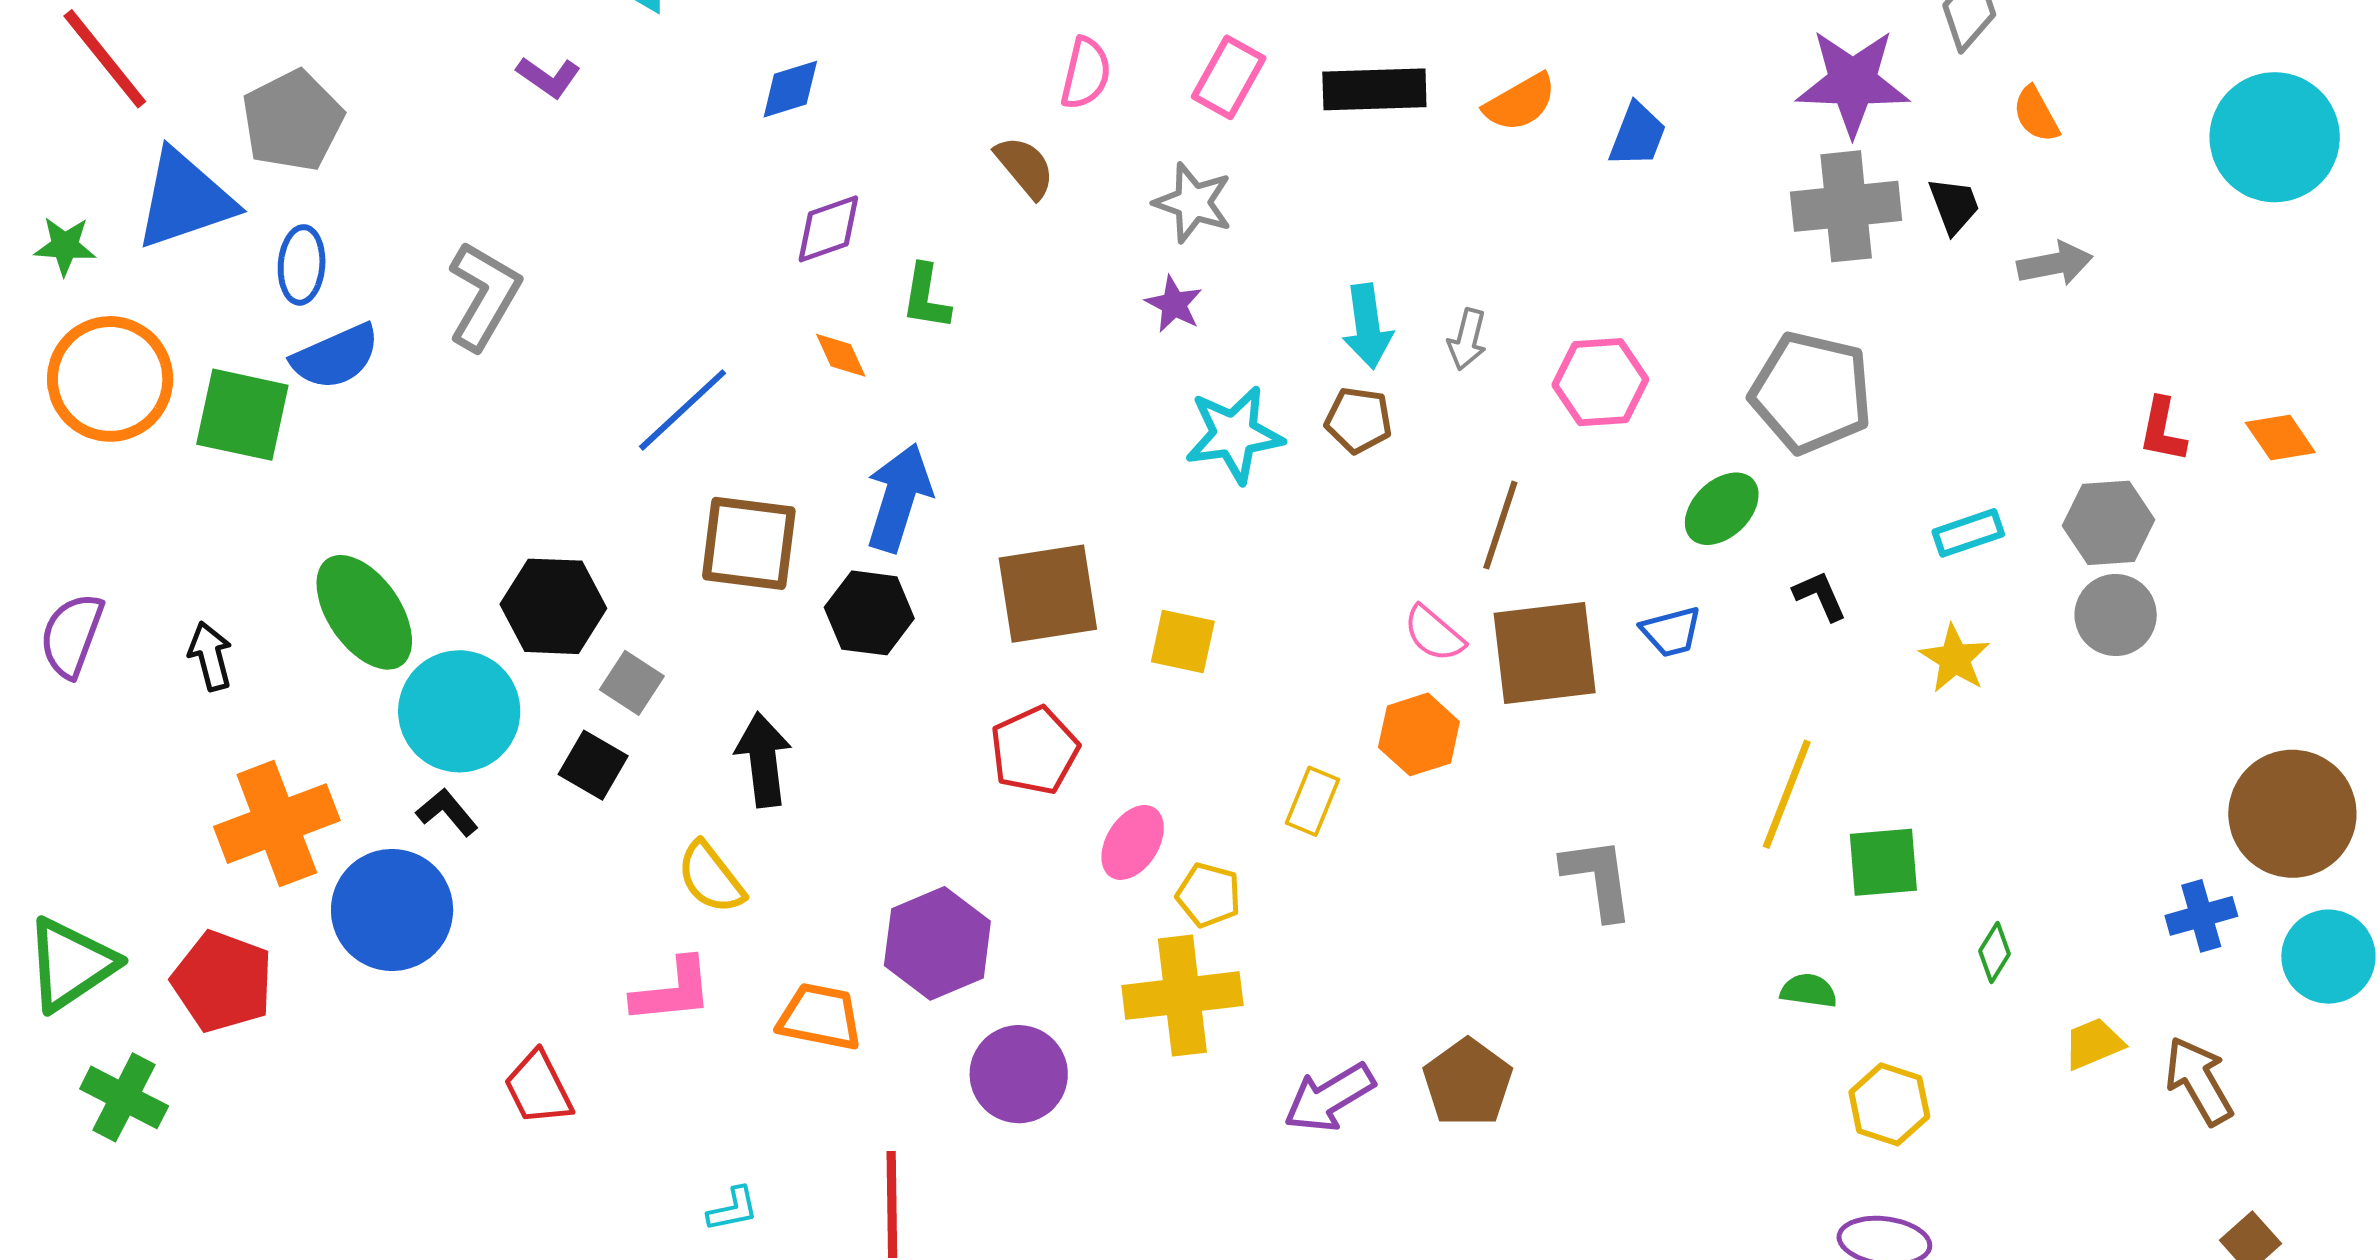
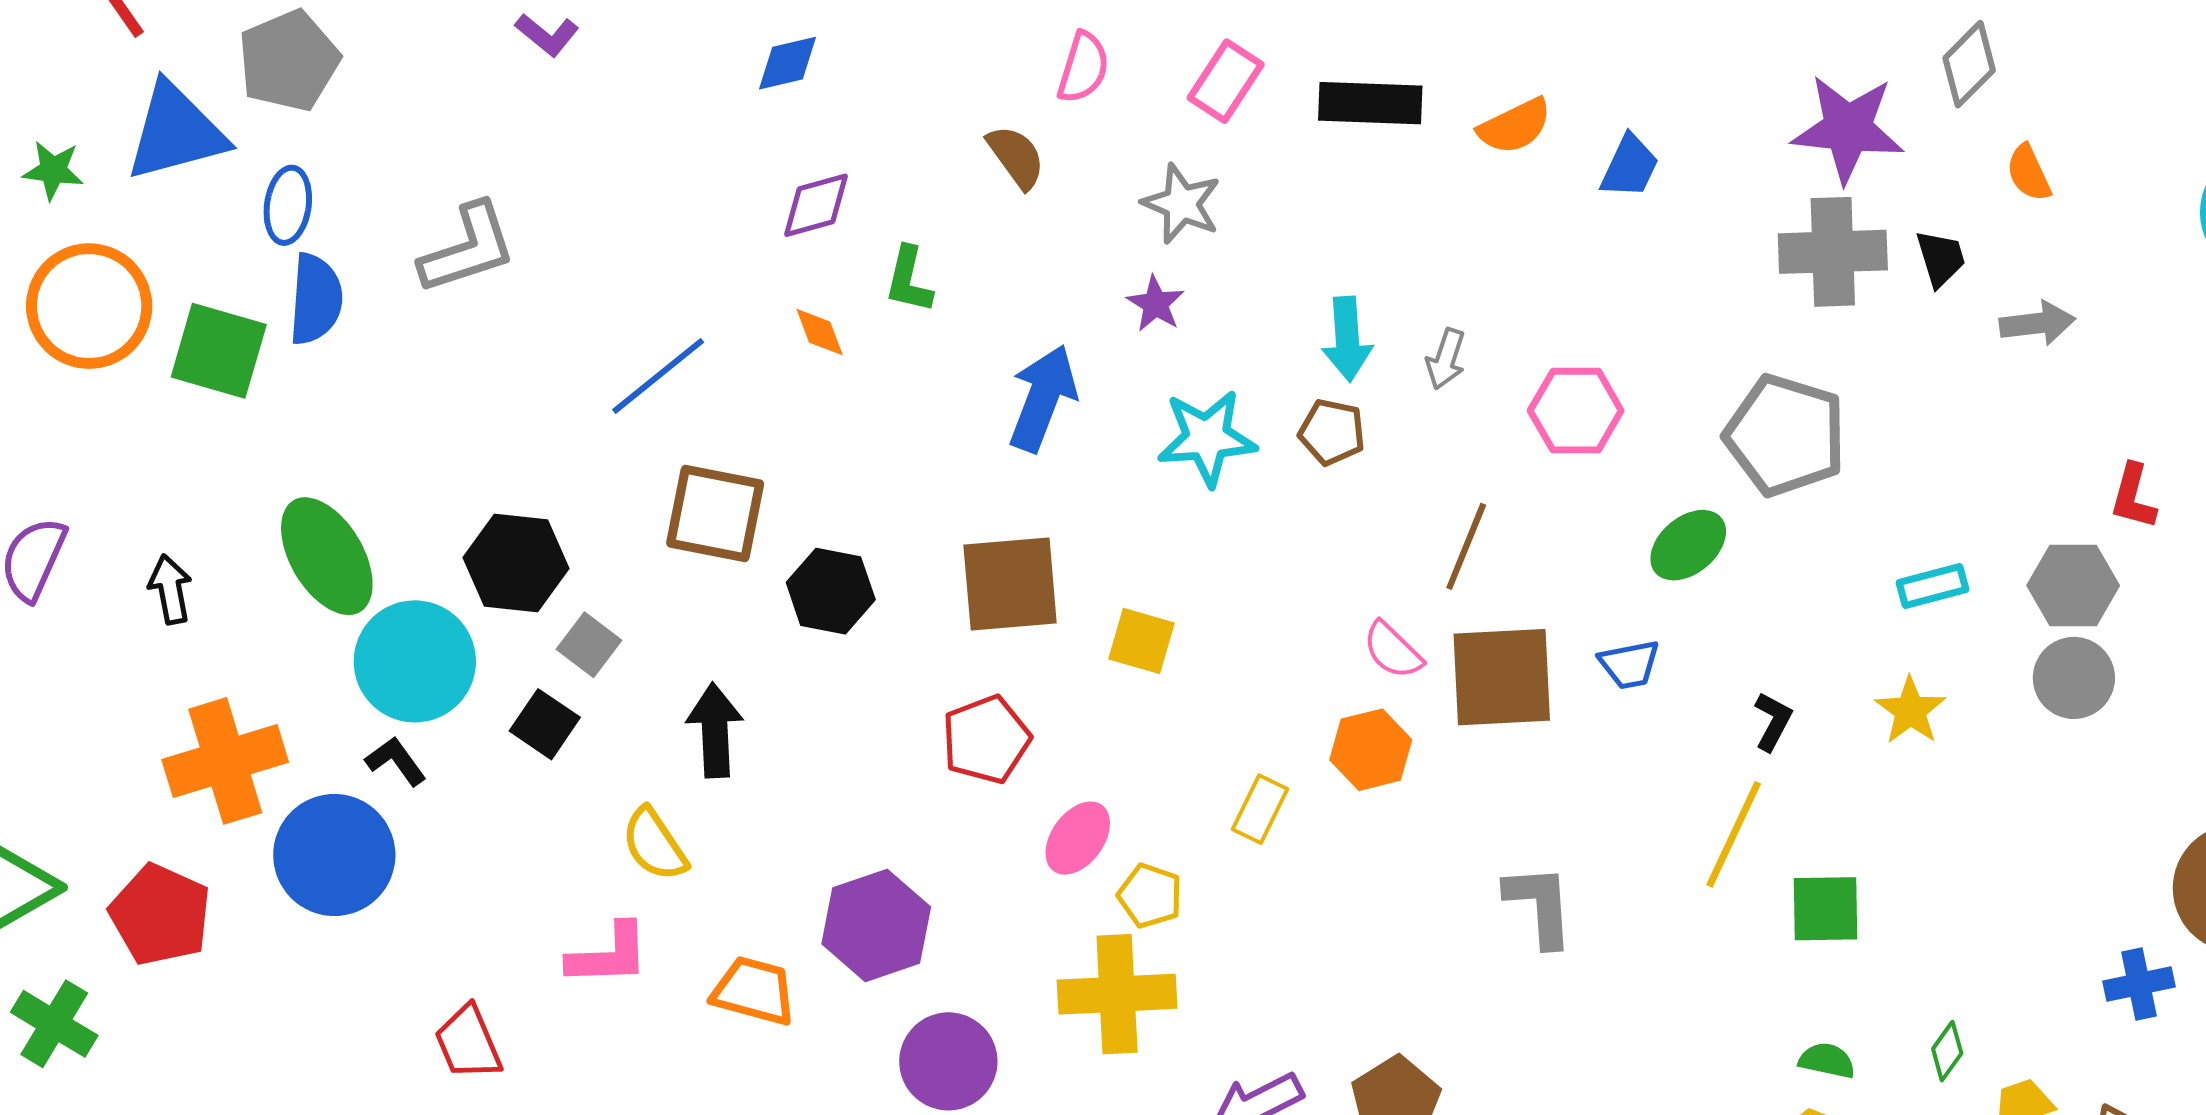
gray L-shape: (484, 296) -> (468, 248), turned 38
blue semicircle: (336, 357) -> (316, 299), turned -66
blue arrow: (899, 497) -> (1043, 398), moved
black L-shape: (1820, 596) -> (1773, 721), moved, turned 48
green diamond: (1994, 953) -> (1947, 1051), moved
green semicircle: (1809, 991) -> (1827, 1061), moved

